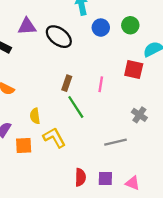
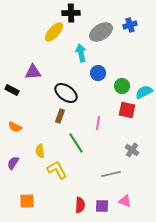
green circle: (130, 25) -> (122, 86), moved
black ellipse: (59, 37) -> (66, 93), moved
brown rectangle: (67, 83) -> (60, 116), moved
orange square: (24, 146) -> (27, 201), moved
pink triangle: (133, 183) -> (125, 201), moved

